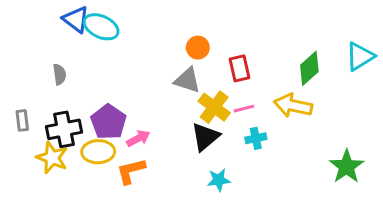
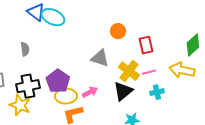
gray triangle: (187, 80) -> (100, 58), moved
pink arrow: (138, 138) -> (90, 92), moved
yellow ellipse: (98, 152) -> (66, 96), moved

